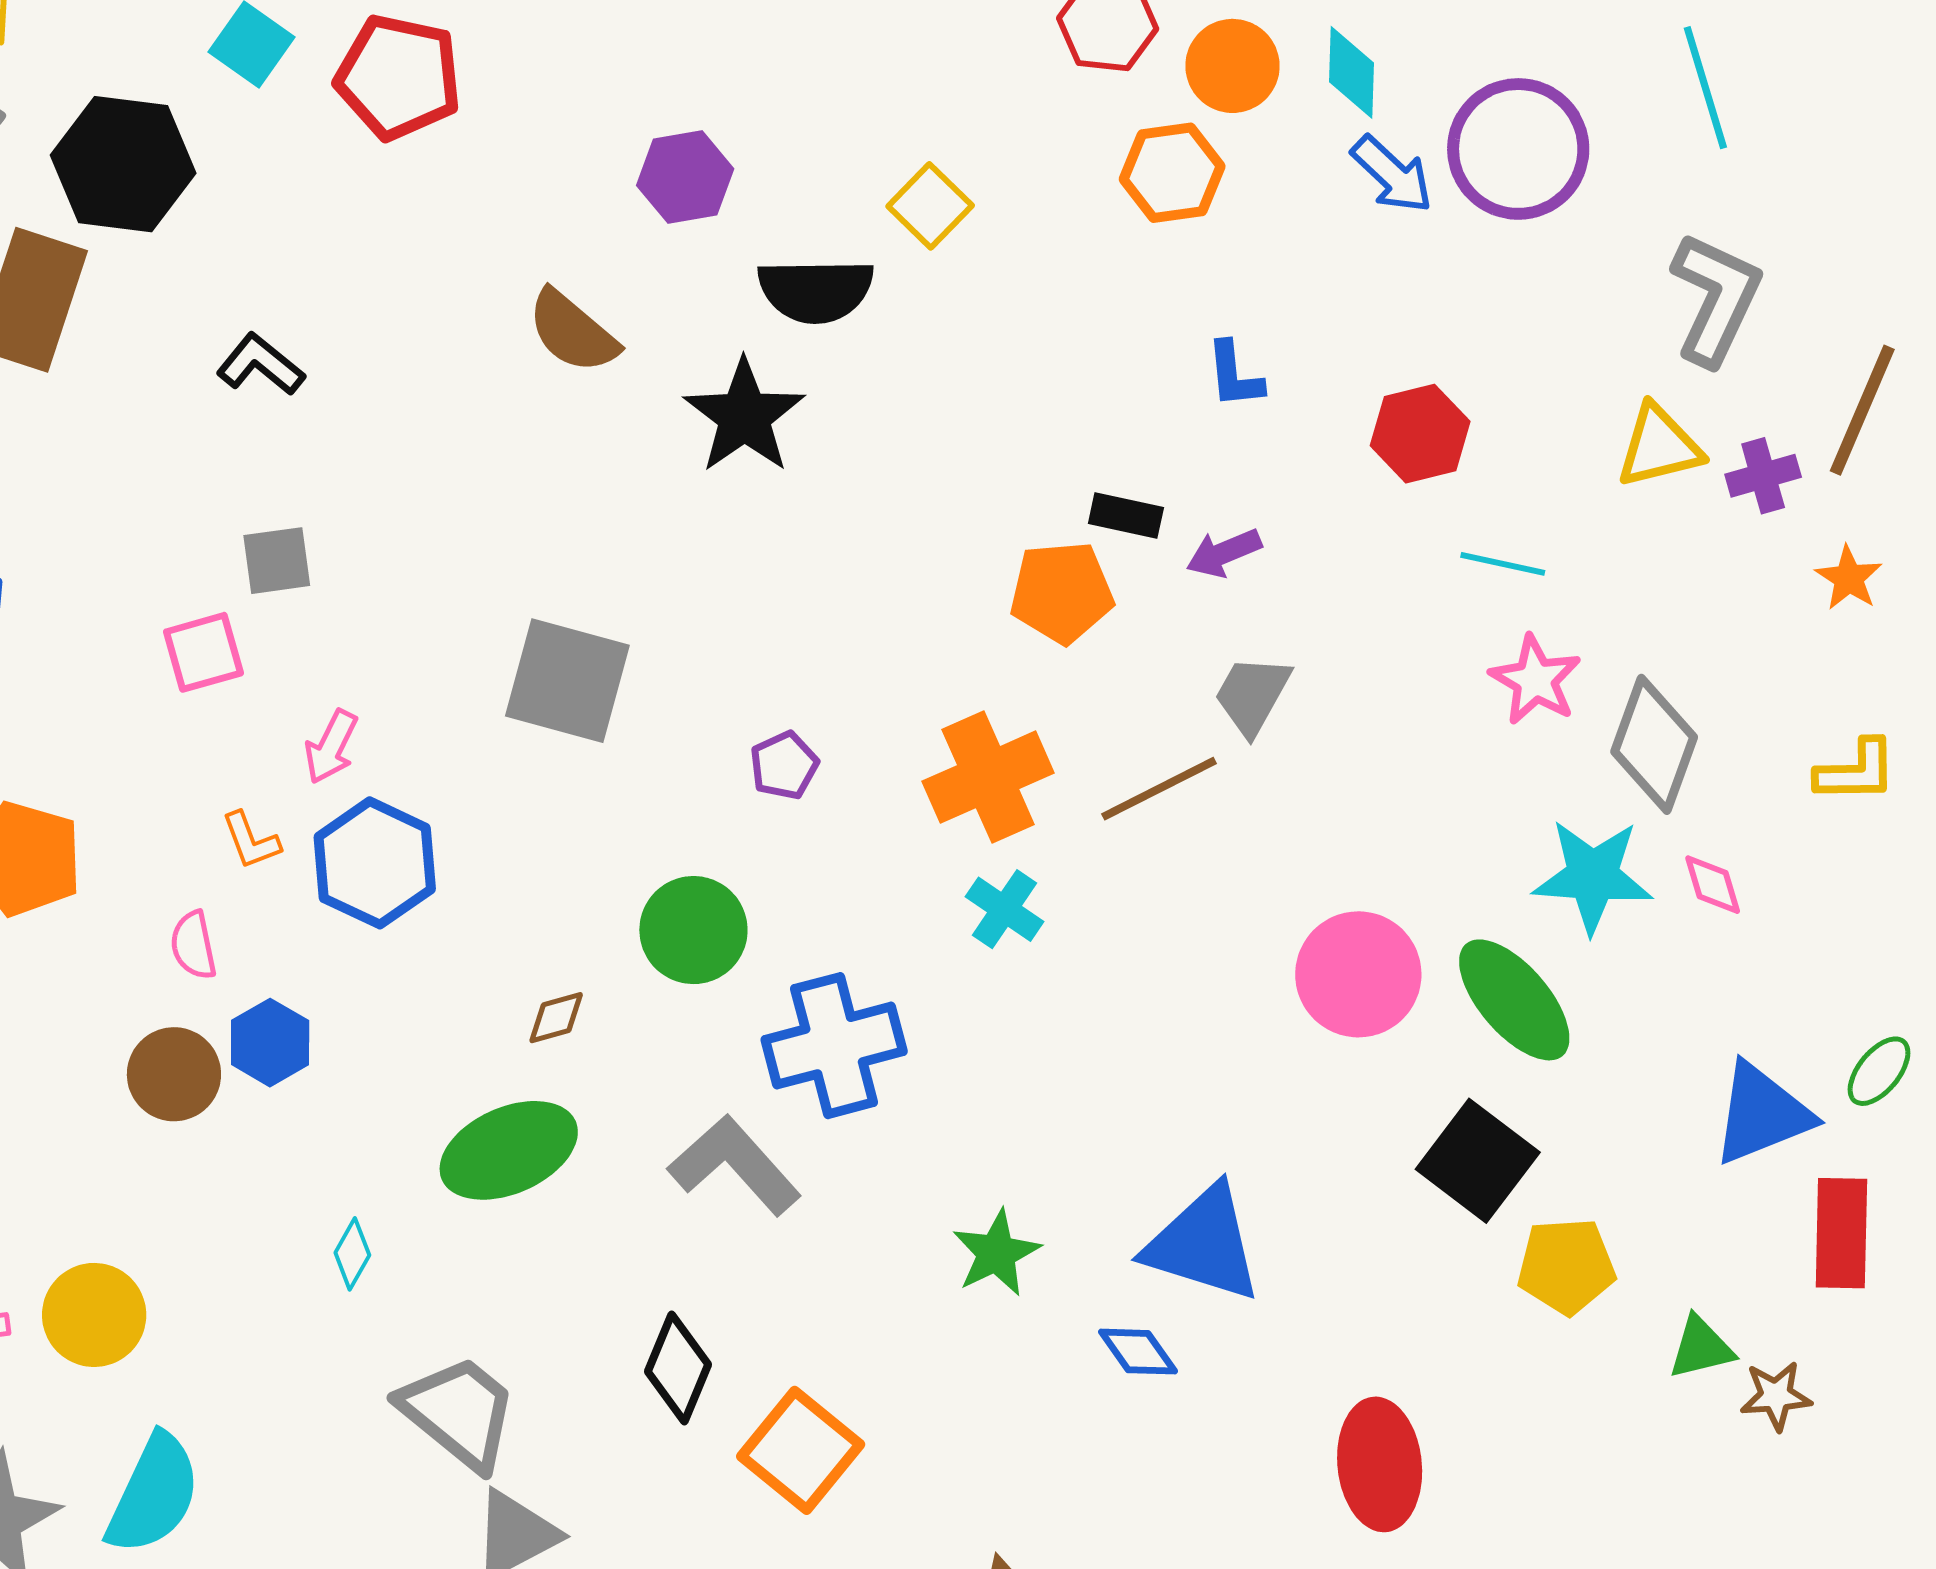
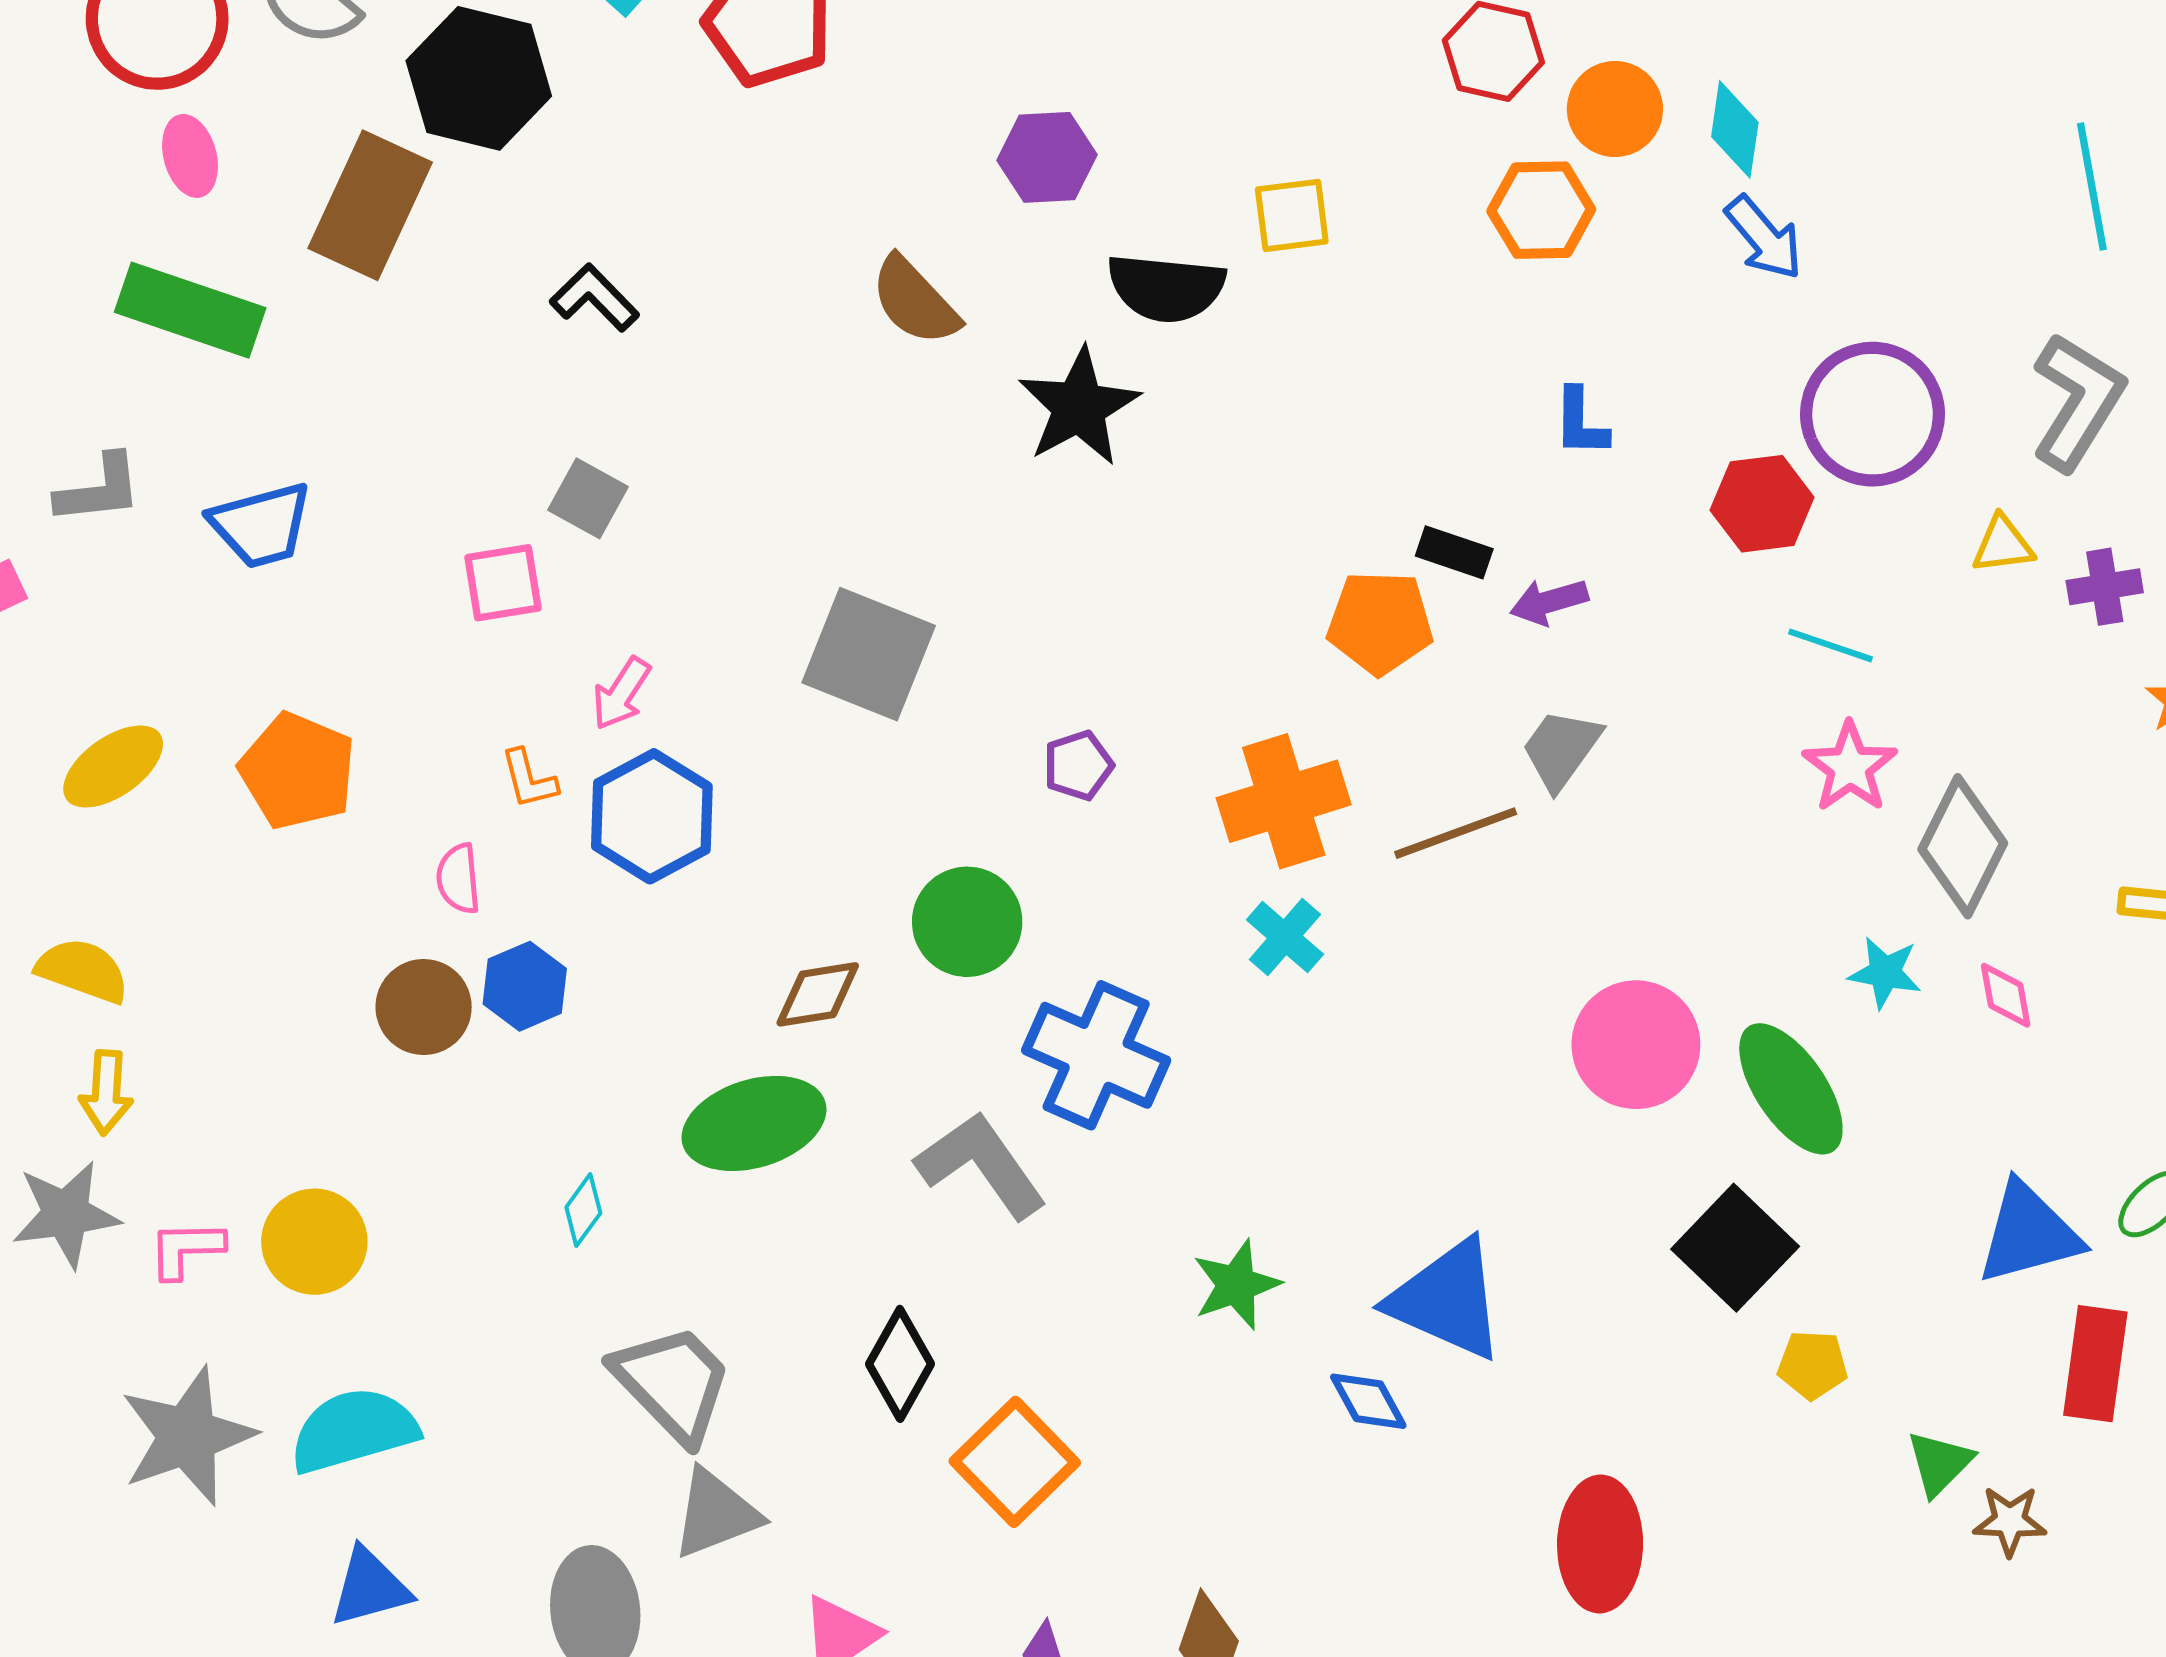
purple circle: (1518, 149) -> (1872, 414), moved
yellow square: (930, 206) -> (1292, 215), turned 32
yellow triangle: (1659, 446) -> (2003, 545), size x0.7
gray square: (277, 561) -> (588, 498), turned 30
cyan star: (1593, 876) -> (1885, 973), size x0.6
brown diamond: (556, 1018) -> (818, 994), size x1.4
blue cross: (834, 1046) -> (1096, 1055), turned 32
yellow pentagon: (1566, 1266) -> (1813, 1365), size x0.7
green triangle: (1701, 1348) -> (1940, 1463), turned -38
cyan semicircle: (154, 1494) -> (354, 1430), turned -138

